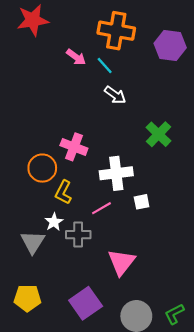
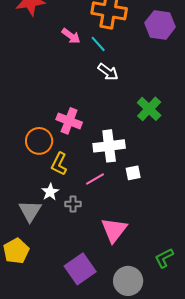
gray cross: (78, 235) -> (73, 204), size x0.7
yellow pentagon: (27, 298) -> (16, 251), moved, turned -30
green L-shape: (174, 314) -> (164, 258), moved

